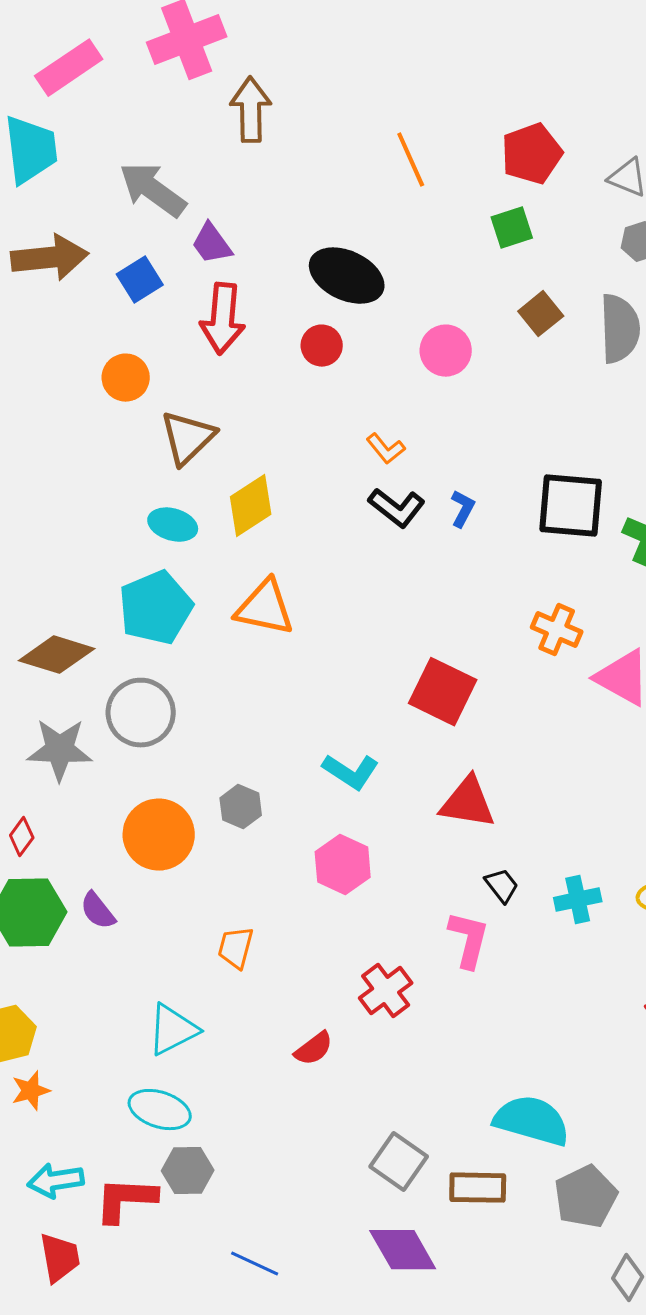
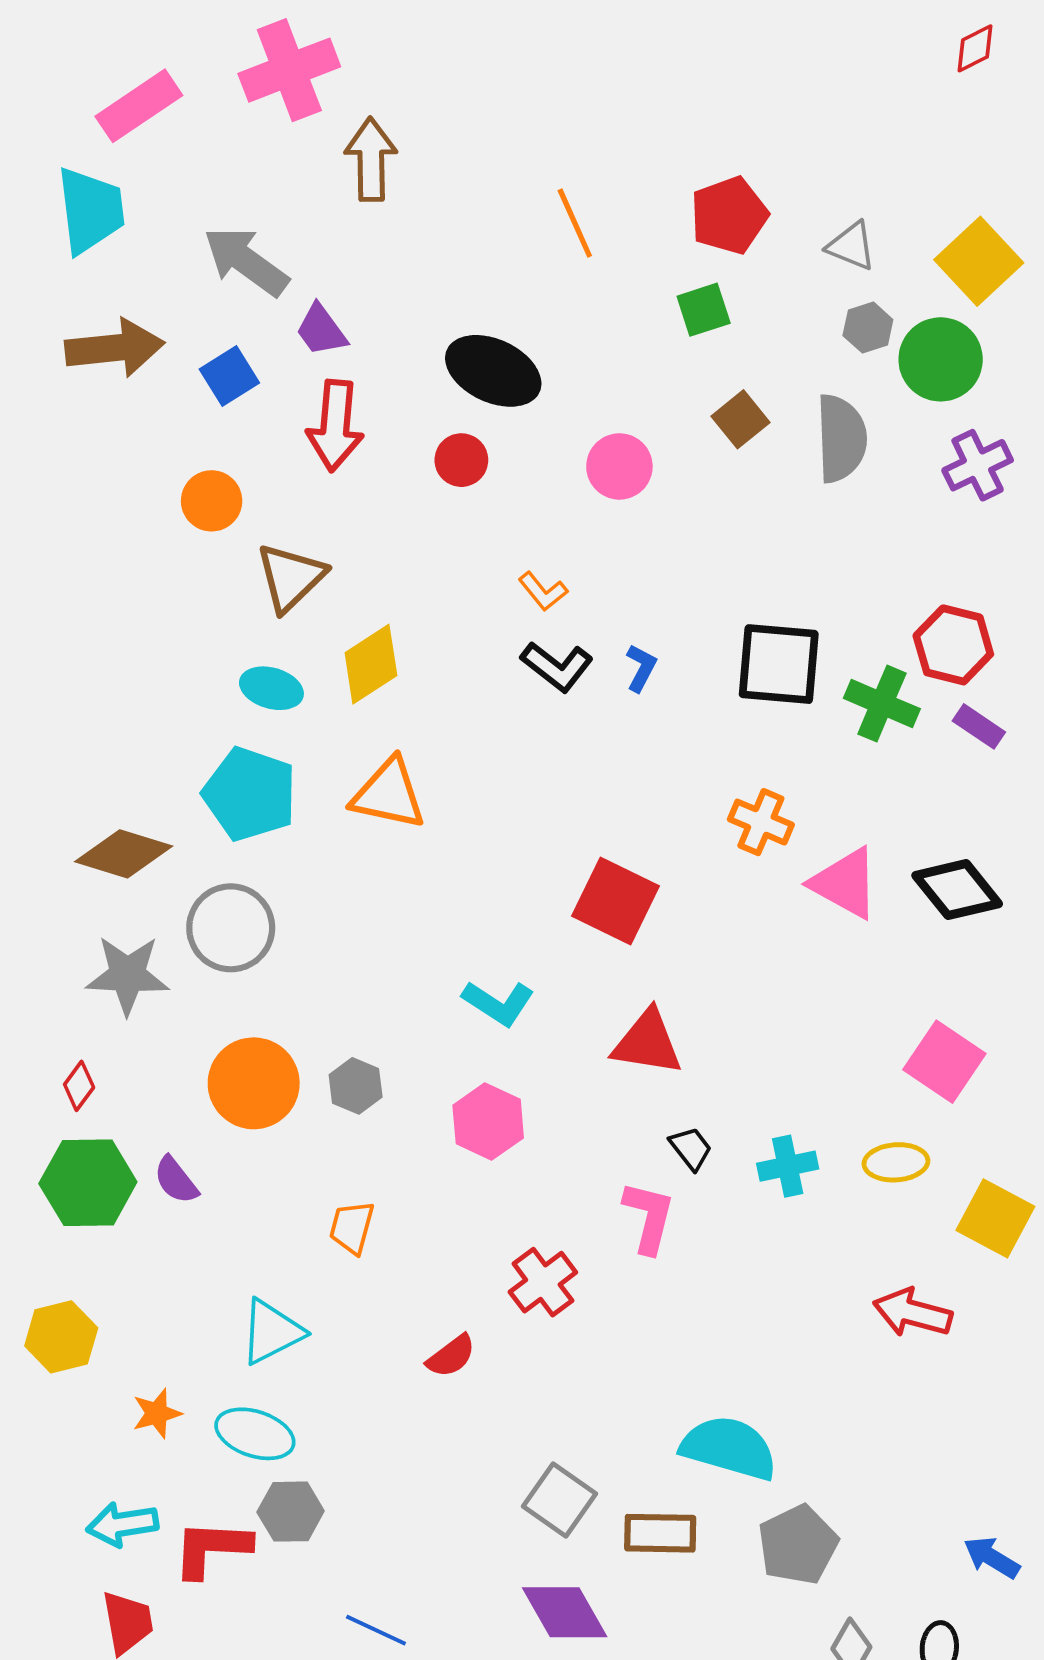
cyan pentagon: (156, 608) -> (250, 794), turned -30
gray hexagon: (241, 807) -> (356, 1086), moved
orange star: (31, 1091) -> (157, 1413), moved

